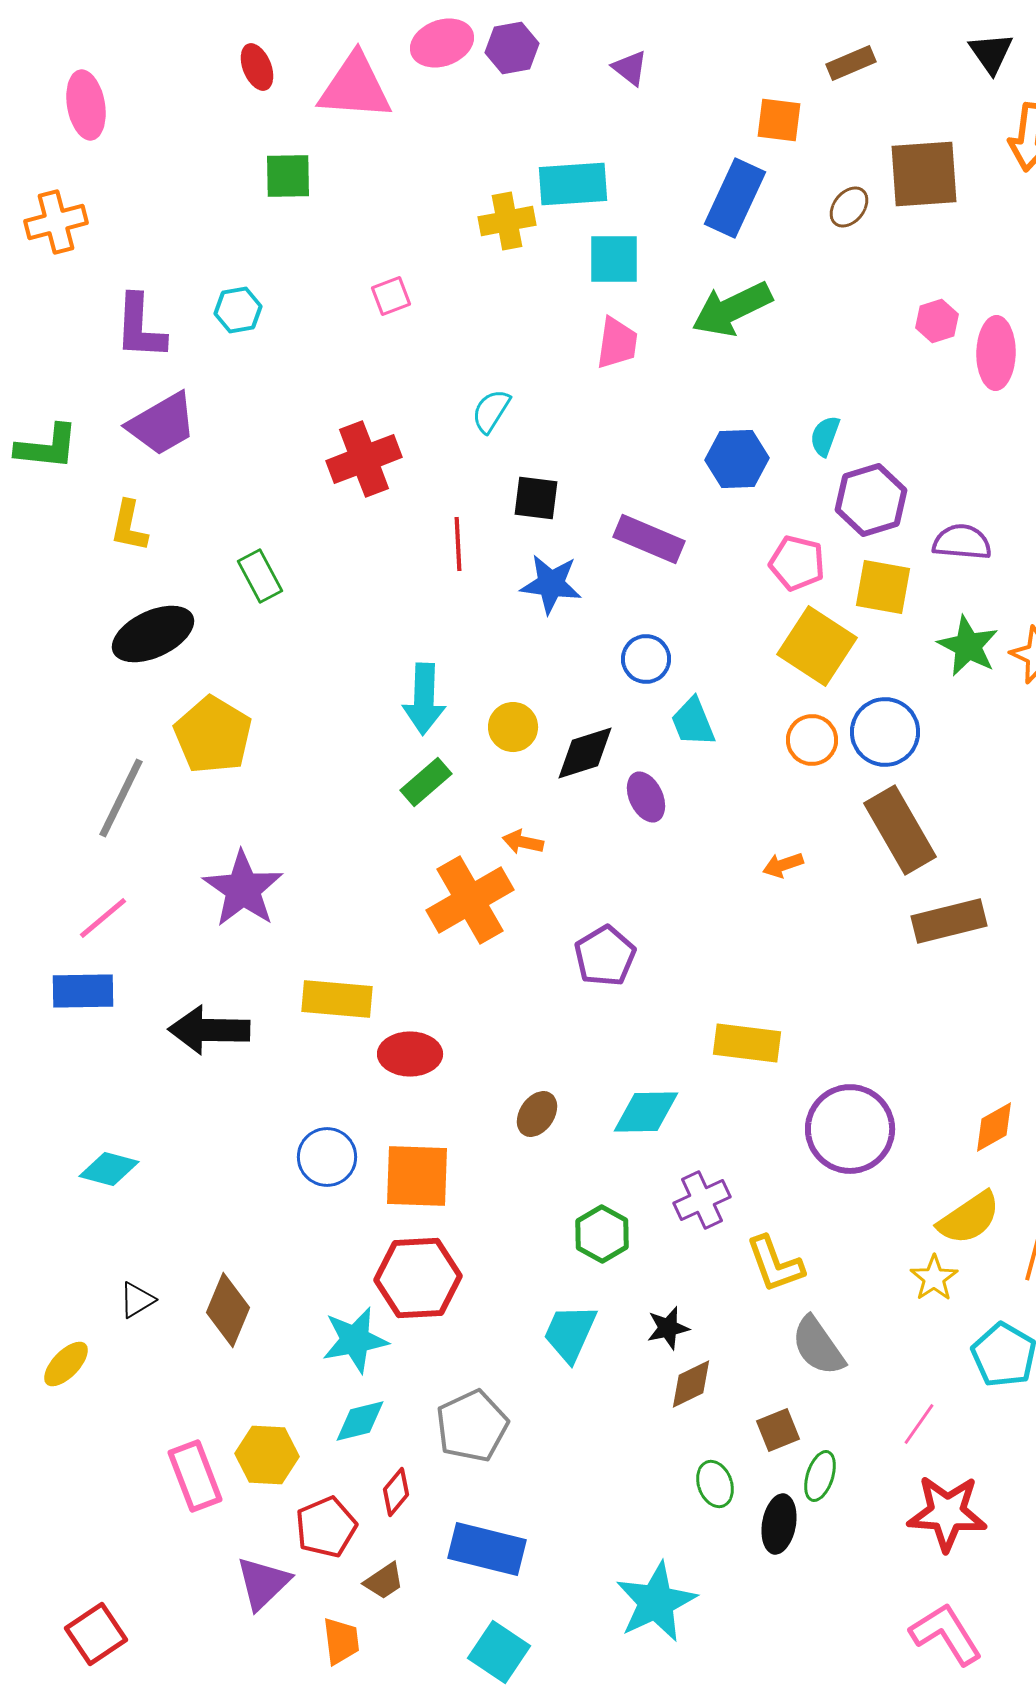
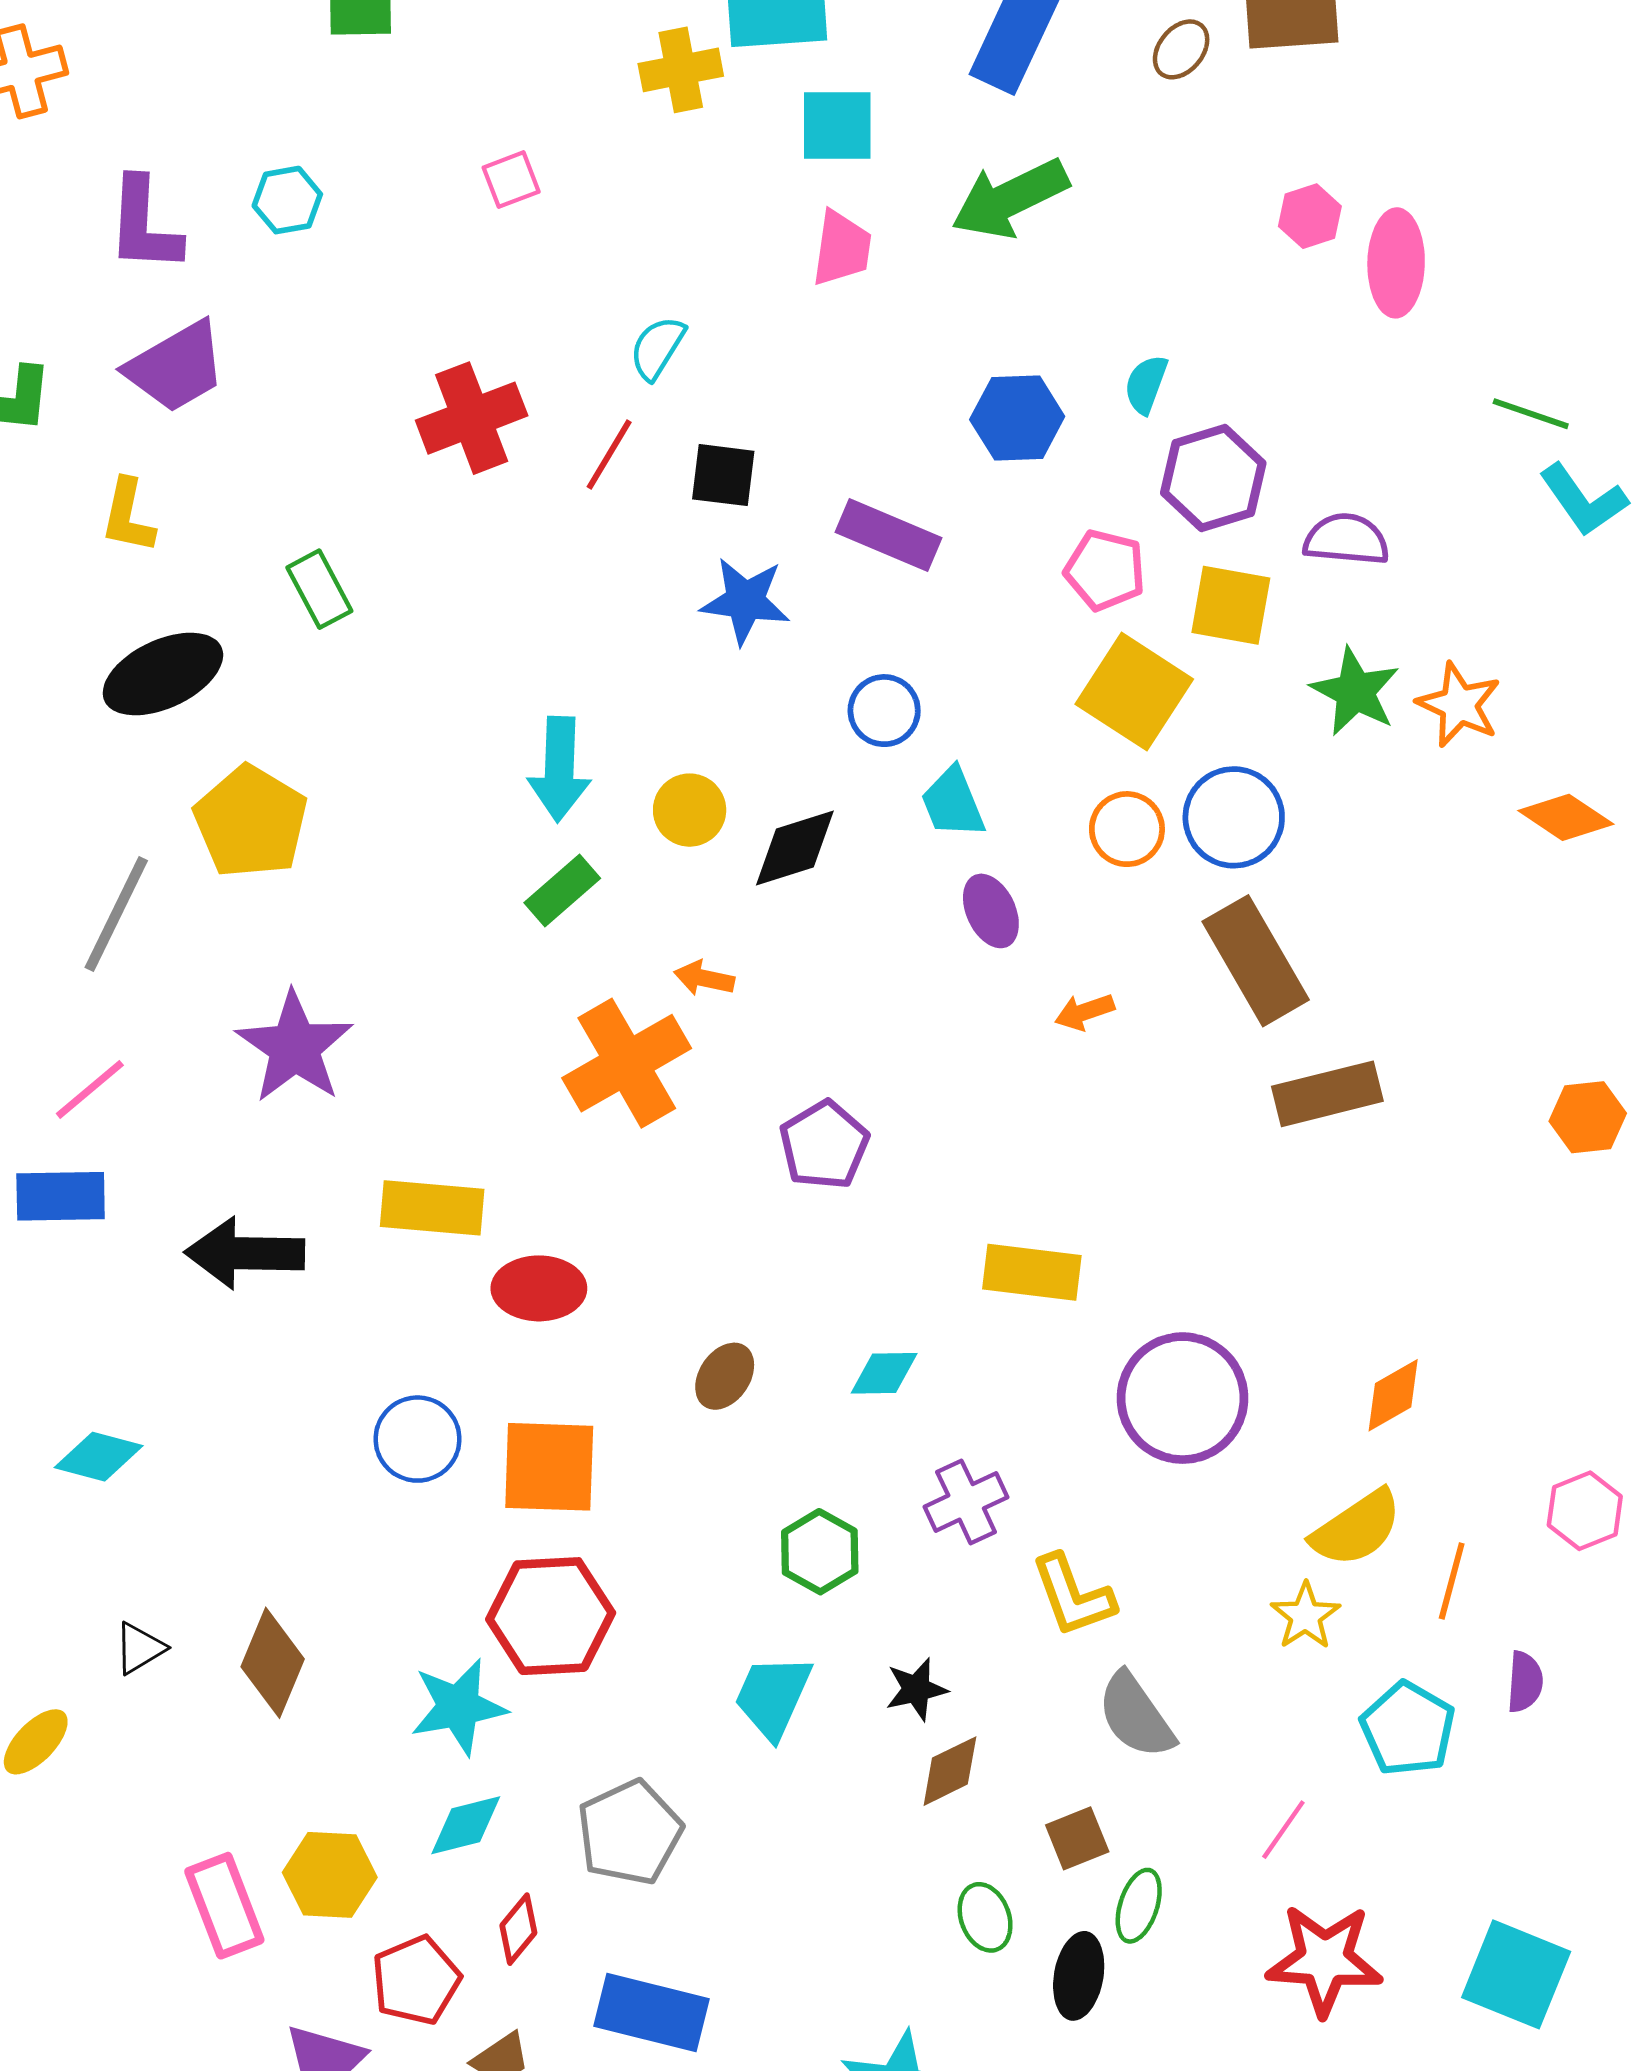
red line: (458, 544) -> (609, 455), moved, turned 34
purple ellipse: (646, 797) -> (991, 911), moved
cyan diamond: (646, 1112) -> (884, 1373), size x0.7

